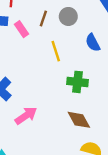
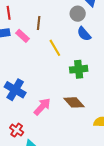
gray circle: (68, 16) -> (78, 14), moved
brown diamond: (79, 120) -> (74, 102), moved

